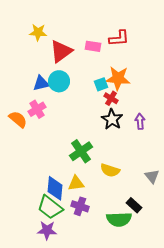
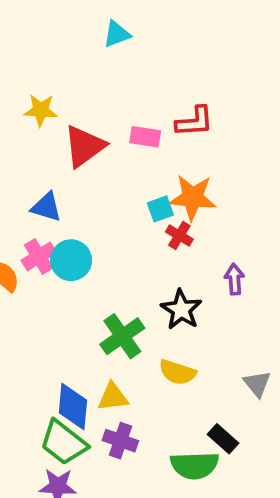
cyan circle: (59, 81) -> (71, 260), moved
blue triangle: (41, 83) -> (46, 207), turned 30
black star: (112, 119) -> (181, 310), moved

